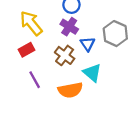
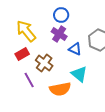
blue triangle: (88, 44) -> (75, 49), turned -32
brown cross: (65, 55) -> (44, 63), moved

